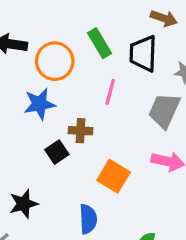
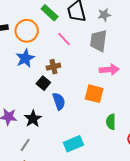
pink line: (110, 92) -> (64, 39), turned -42
orange square: (113, 176) -> (94, 94), moved
blue semicircle: (88, 219) -> (59, 101), moved

